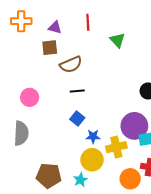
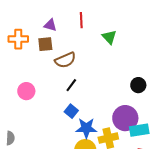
orange cross: (21, 21) -> (18, 39), moved
black line: (77, 91) -> (71, 85), turned -48
gray semicircle: (21, 133) -> (10, 138), moved, size x0.6
blue star: (93, 136) -> (86, 128), size x1.5

